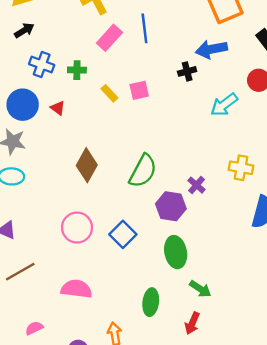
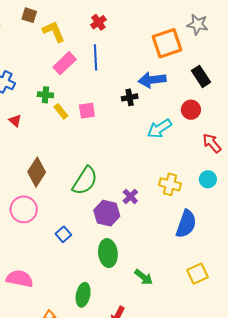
green cross: (77, 70) -> (45, 95), moved
pink circle: (77, 228) -> (24, 209), moved
blue square: (123, 234) -> (63, 234), size x0.7
green arrow: (200, 289) -> (144, 277), moved

